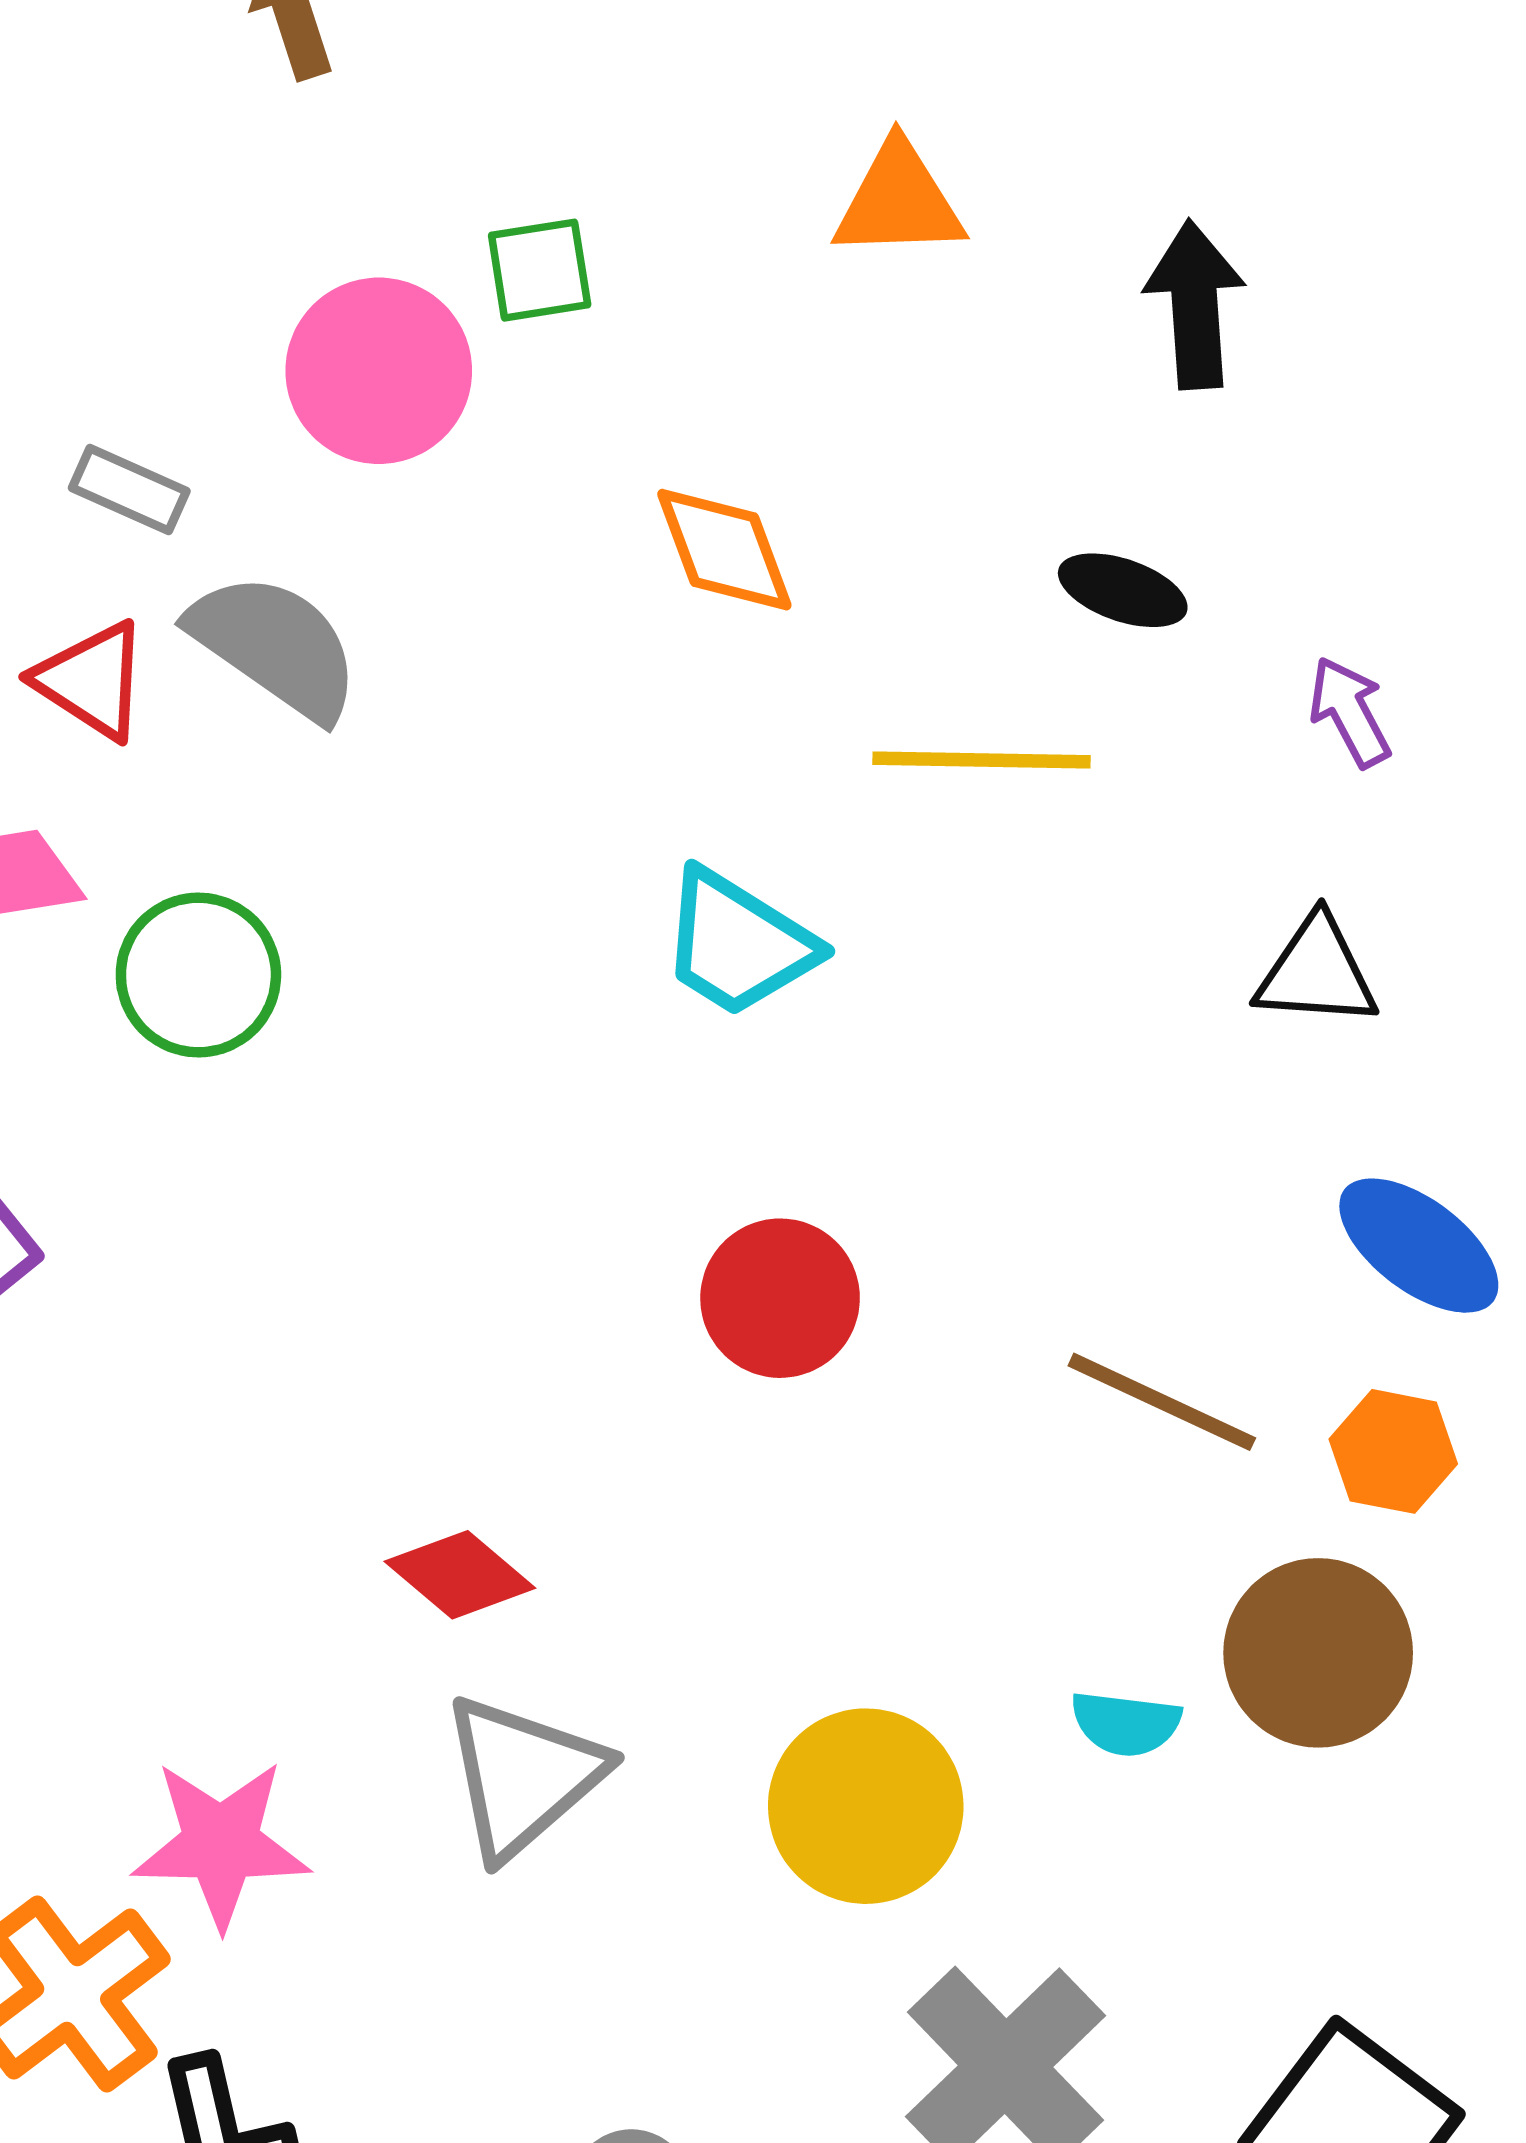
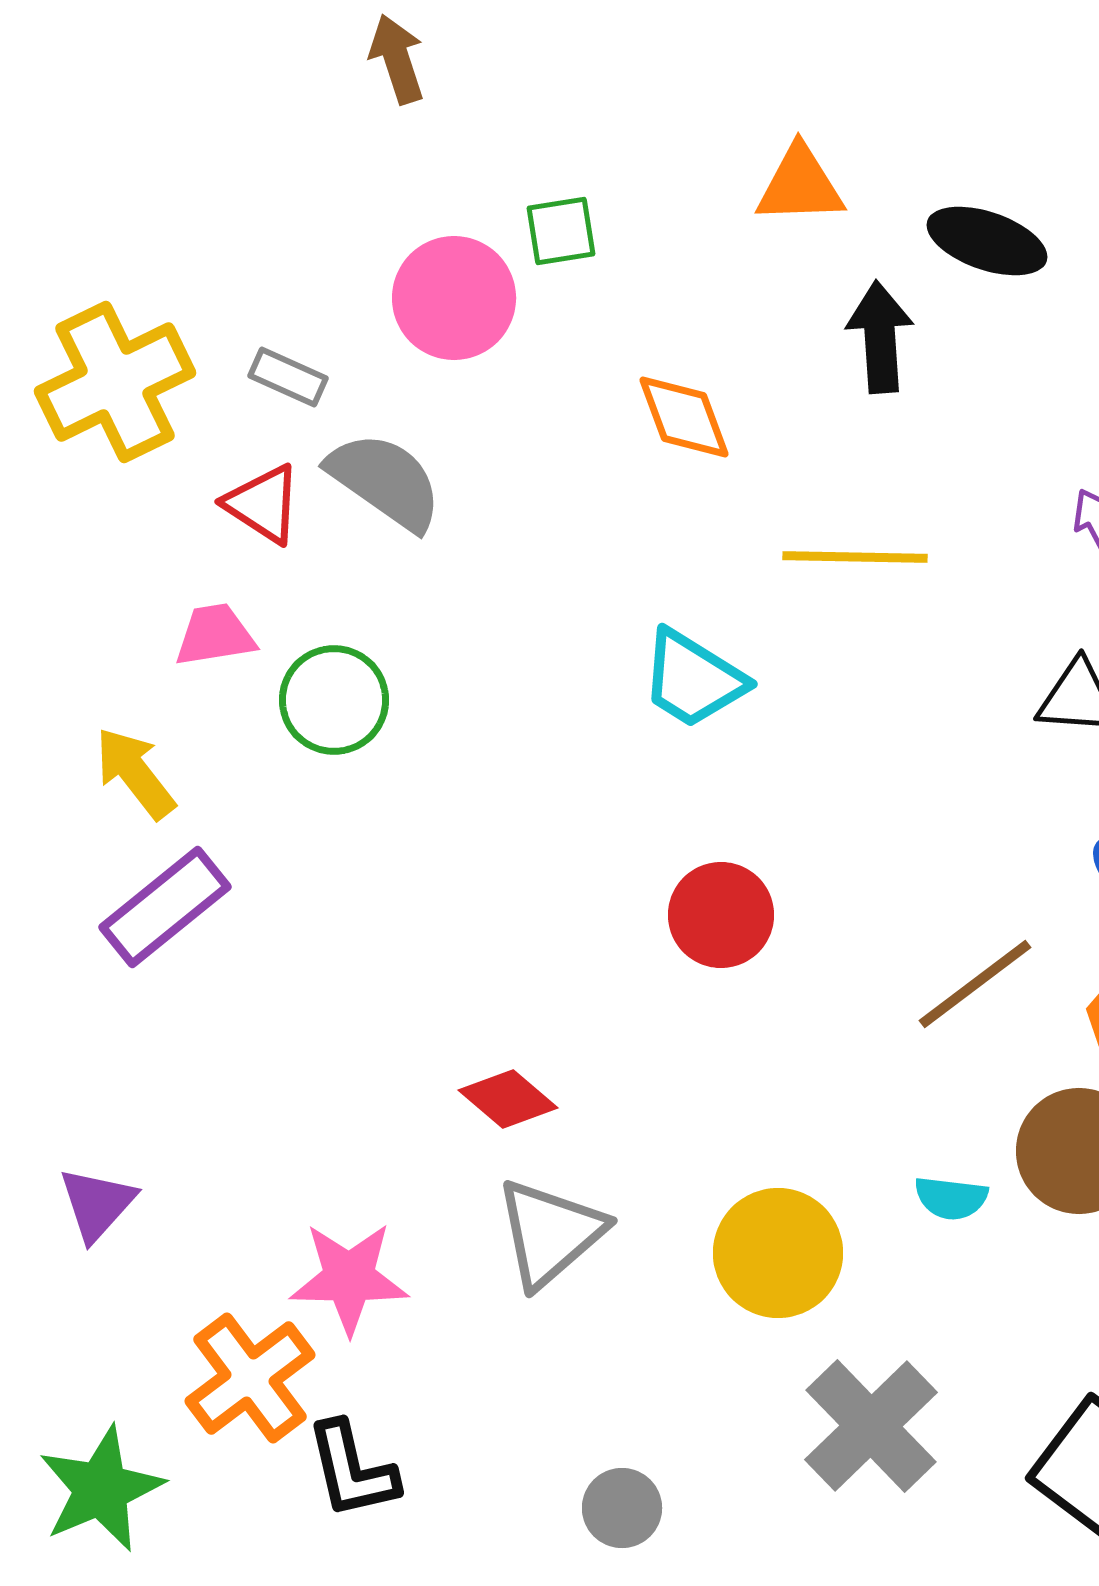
black arrow: (1195, 305) -> (880, 337), moved
black ellipse: (1123, 590) -> (987, 241), moved, size x1.4
brown line: (1162, 1402) -> (975, 984), turned -62

